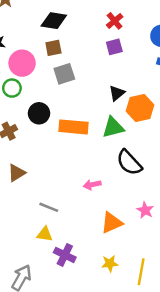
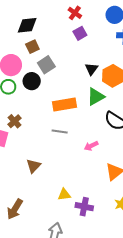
black circle: (39, 113) -> (32, 81), moved
brown triangle: (16, 173) -> (33, 166), moved
gray line: (49, 207) -> (60, 132), moved

